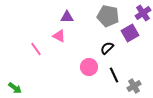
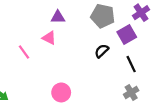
pink circle: (89, 67) -> (61, 92), moved
black line: (114, 75) -> (131, 64), moved

